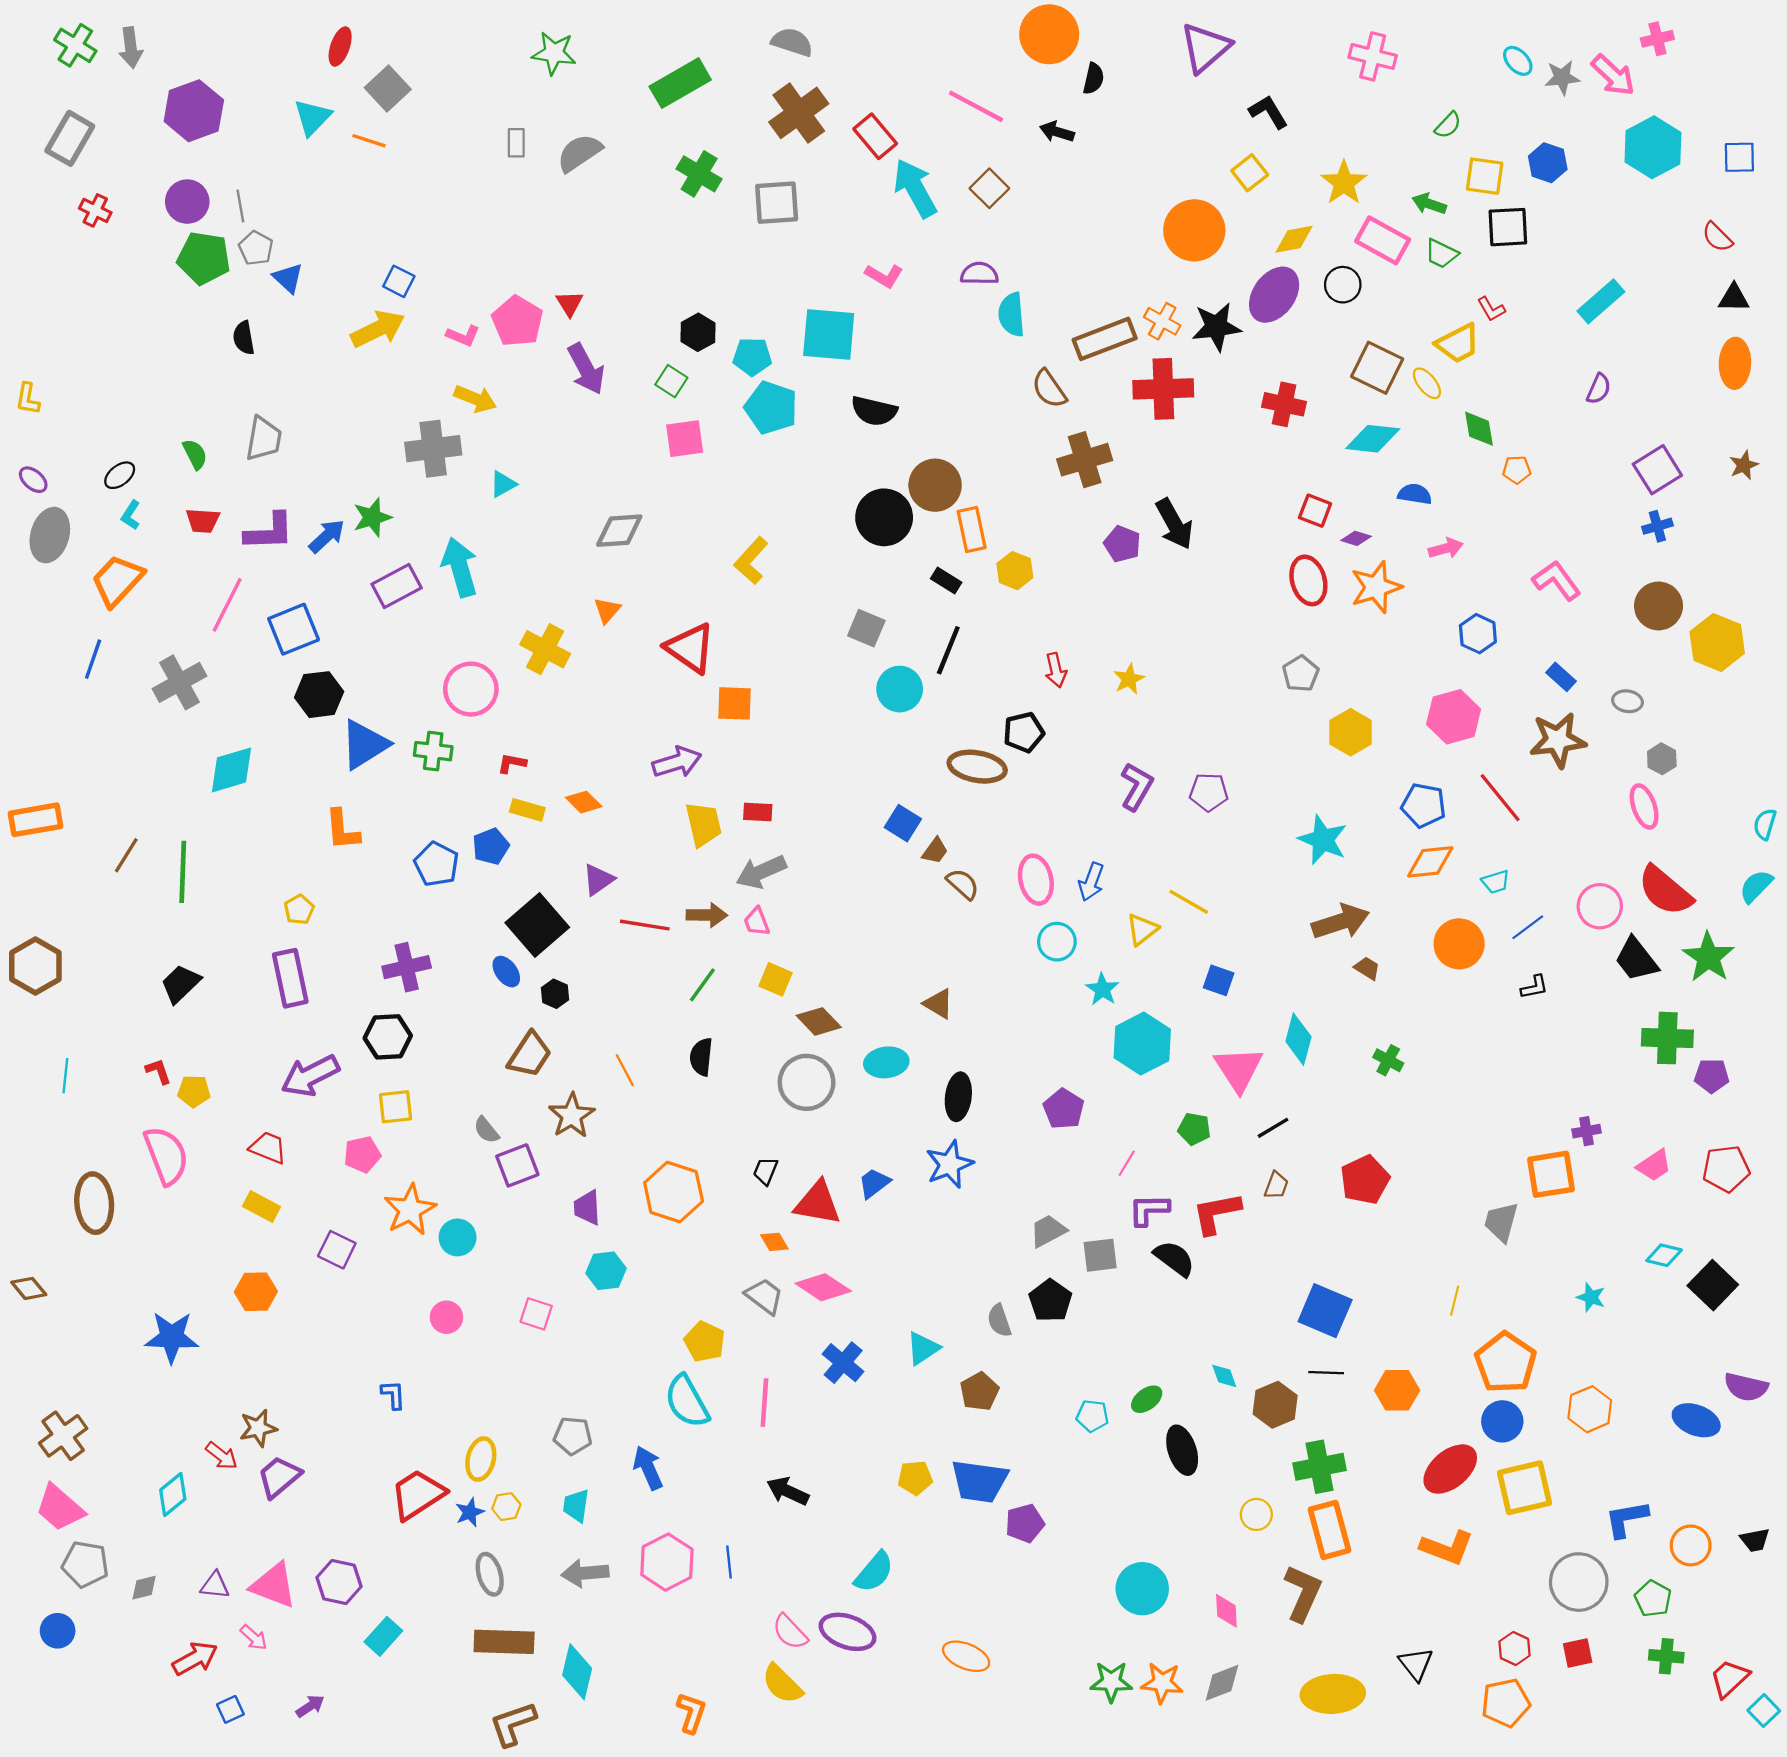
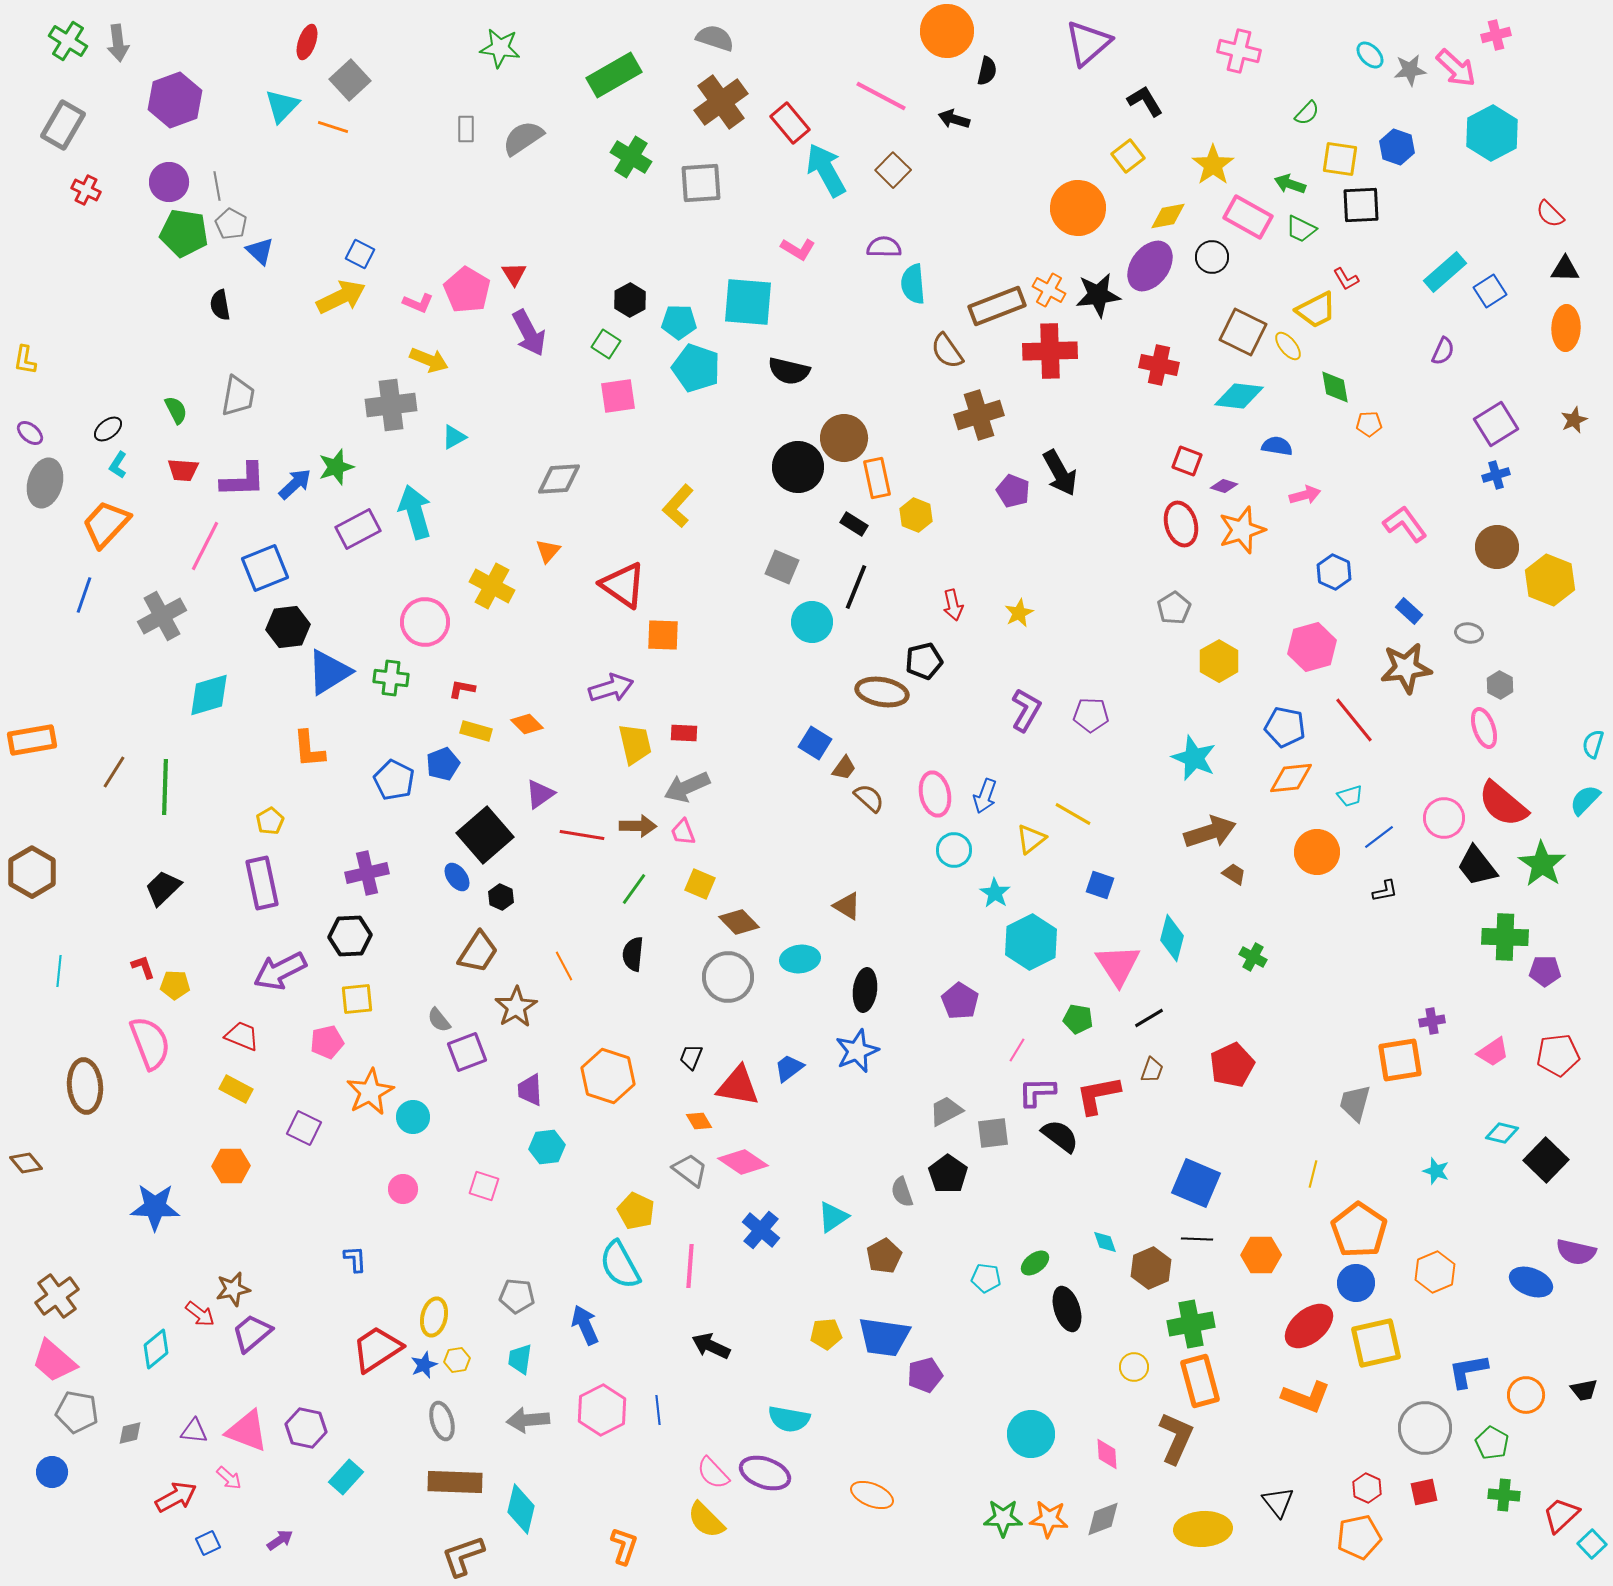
blue square: (1739, 157) -> (1490, 291), moved, turned -32
cyan semicircle: (874, 1572) -> (789, 1419), turned 60

